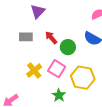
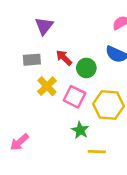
yellow cross: (34, 70) -> (47, 86), moved

